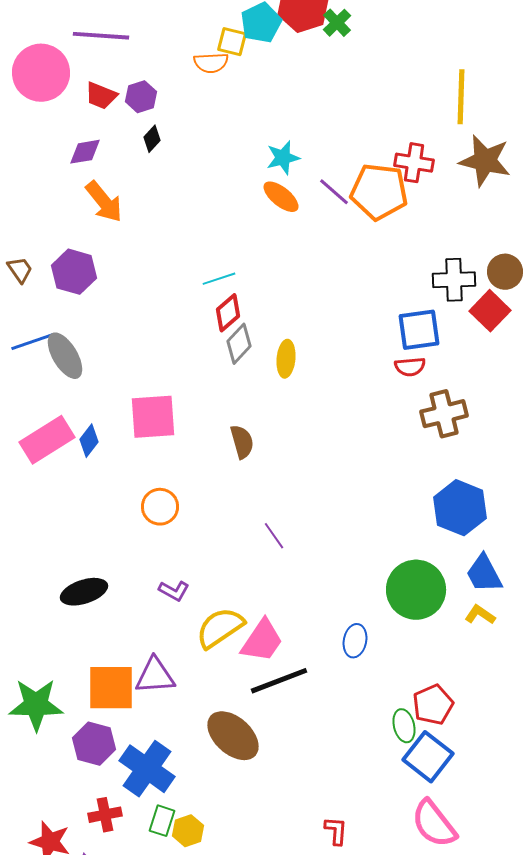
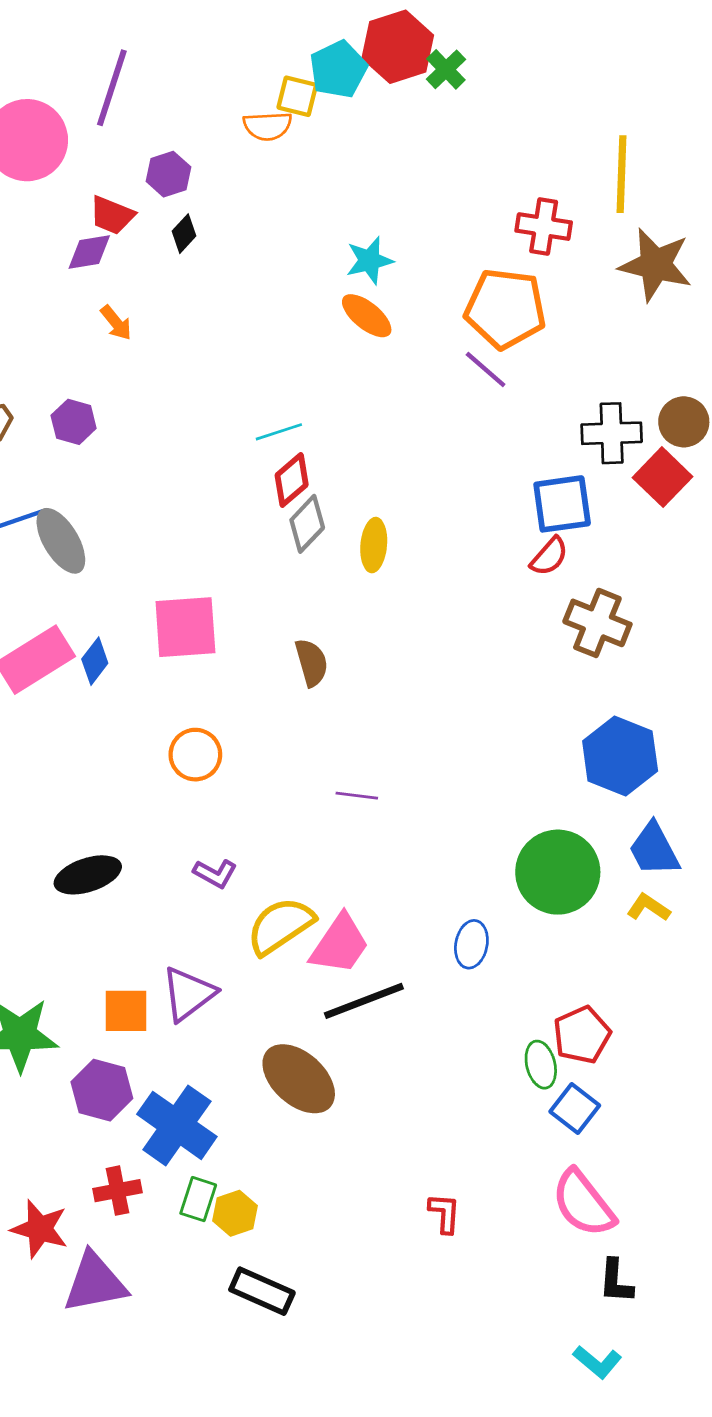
purple line: (101, 36) -> (112, 88), turned -76
red trapezoid: (101, 96) -> (112, 215), moved
red cross: (414, 163) -> (544, 227), moved
purple line: (334, 192) -> (486, 369), moved
orange arrow: (104, 202) -> (116, 323), size x0.6
purple hexagon: (74, 272) -> (74, 422), size x0.7
red semicircle: (410, 367) -> (549, 556), turned -44
brown cross: (444, 414) -> (597, 623), turned 36
purple line: (274, 536) -> (357, 796), turned -48
purple triangle: (155, 676) -> (188, 994), turned -33
orange square: (111, 688) -> (126, 1011), size x0.7
blue square: (428, 757) -> (575, 1108), size x0.7

